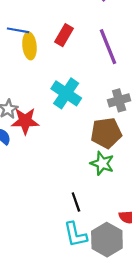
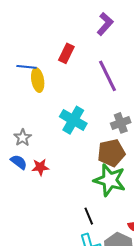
red rectangle: (64, 35) -> (66, 53), moved
red star: (25, 121) -> (40, 167), moved, size x0.7
green star: (102, 163) -> (110, 180), size x1.5

